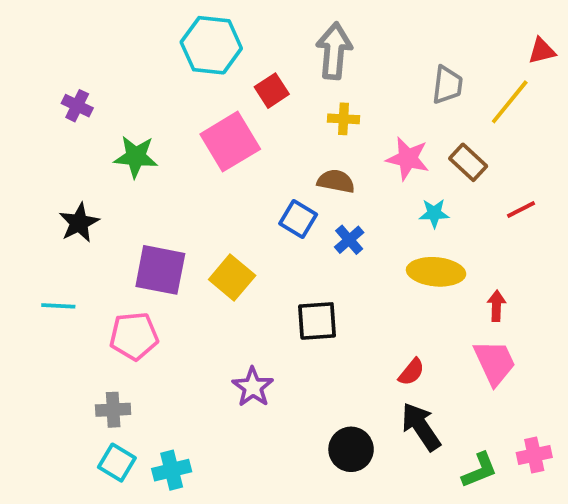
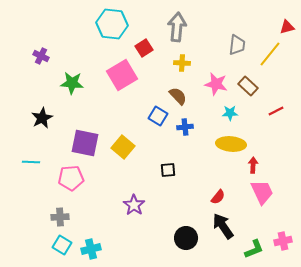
brown semicircle: (336, 181) -> (178, 96), turned 36
blue cross: (349, 240) -> (185, 127), turned 35
red arrow: (496, 306) -> (253, 165), moved
black square: (317, 321) -> (168, 170), size x0.7

